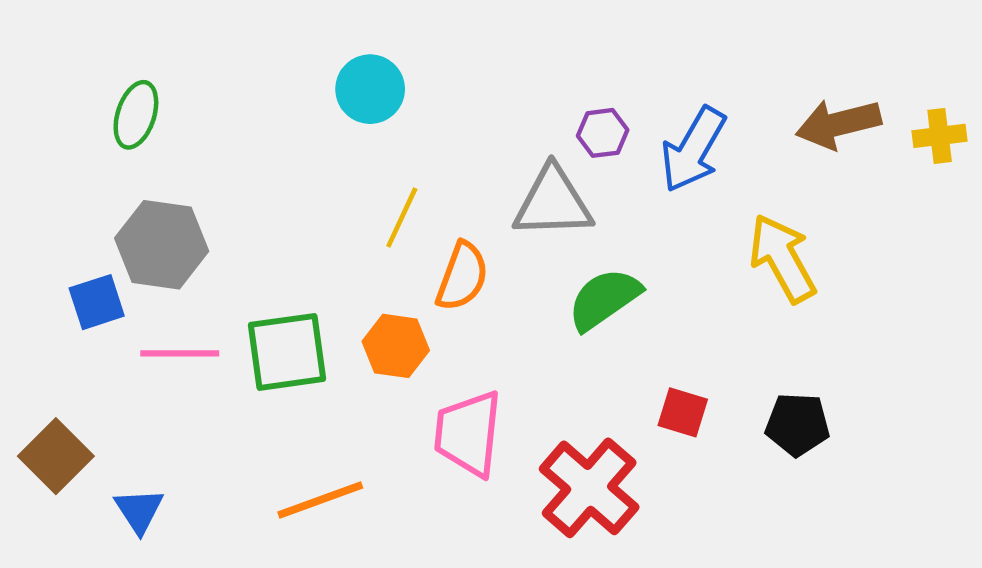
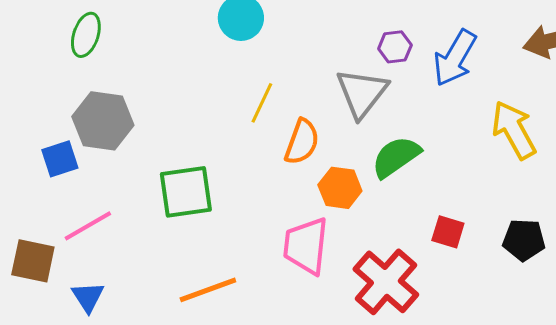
gray triangle: (553, 202) -> (362, 93), turned -50
orange hexagon: (396, 346) -> (340, 188), moved
pink line: (180, 353) -> (88, 226), moved, turned -30
brown square: (56, 456) -> (33, 261), turned -33

